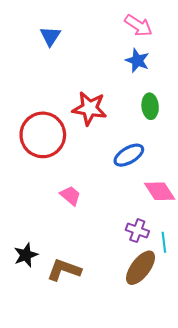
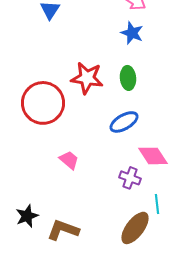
green ellipse: (150, 106) -> (128, 78), moved
purple cross: (137, 231) -> (130, 178), moved

